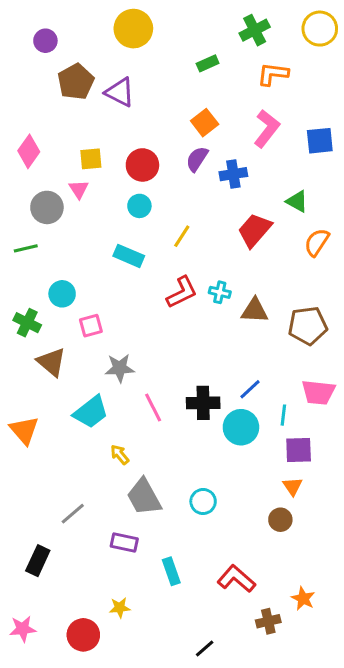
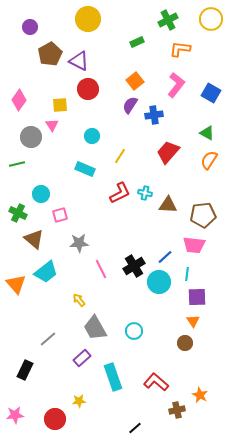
blue square: (320, 141) -> (211, 93), turned 36
red circle: (142, 165) -> (88, 89), moved
green triangle: (297, 201) -> (207, 133), moved
pink trapezoid: (318, 392) -> (194, 245), moved
black cross: (203, 403) -> (134, 266), turned -30
cyan trapezoid: (91, 412) -> (46, 272), moved
purple rectangle: (124, 542) -> (82, 358), turned -54
cyan rectangle: (171, 571) -> (113, 377), size x1.5

